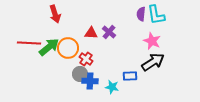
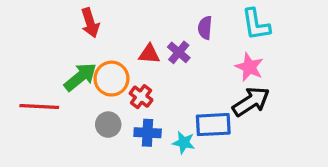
purple semicircle: (141, 14) -> (205, 28), moved
red line: (29, 43) -> (39, 106), moved
gray circle: (80, 74) -> (108, 125), moved
blue rectangle: (130, 76) -> (213, 125), size x1.5

